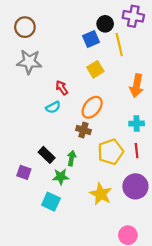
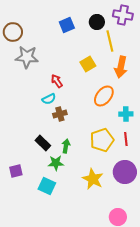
brown circle: (25, 27) -> (13, 32), moved
blue square: (91, 39) -> (67, 25), moved
orange arrow: (137, 86) -> (121, 67), moved
orange ellipse: (92, 107) -> (104, 96), moved
brown cross: (83, 130) -> (60, 114), moved, turned -32
purple square: (24, 172) -> (16, 171), moved, turned -32

